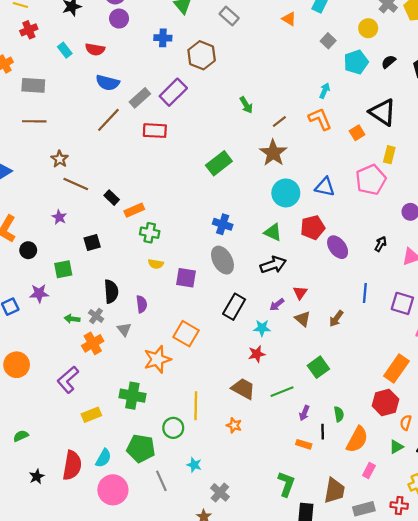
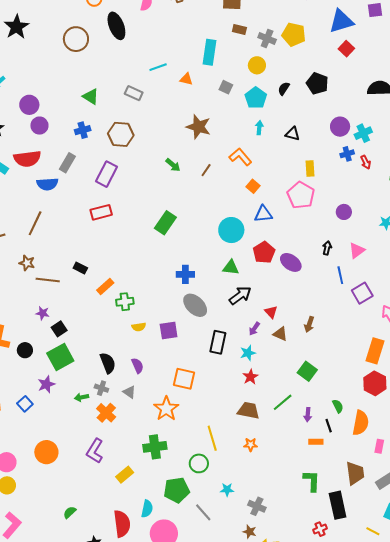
red semicircle: (95, 49) -> (27, 159), size x1.5
cyan arrow: (325, 91) -> (259, 128), moved
gray rectangle: (140, 98) -> (67, 163), moved
black triangle: (383, 112) -> (293, 134), size x0.6
brown line: (108, 120) -> (35, 223), moved
orange square: (357, 133) -> (253, 186), moved
brown star: (273, 153) -> (198, 127), moved
black rectangle: (112, 198) -> (80, 268), moved
black square: (92, 243) -> (59, 329), moved
green square: (63, 269) -> (60, 357), size x1.5
blue line: (365, 293) -> (340, 275), moved
purple square: (402, 303) -> (362, 293), turned -30

